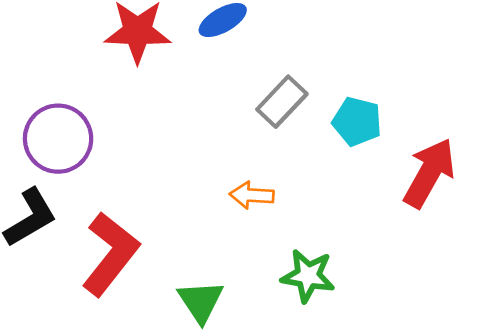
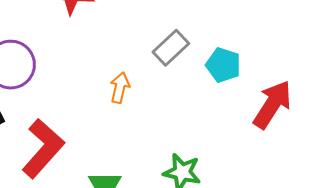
orange arrow: (252, 195) -> (120, 88), moved, turned 96

